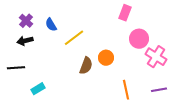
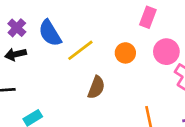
blue semicircle: (51, 25) -> (50, 33), size x1.5
orange circle: (106, 58) -> (125, 53), moved

